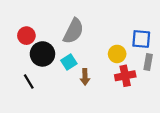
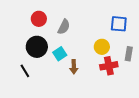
gray semicircle: (73, 31) -> (64, 27), size x0.7
red circle: (26, 36) -> (39, 19), moved
blue square: (141, 39) -> (119, 24), moved

